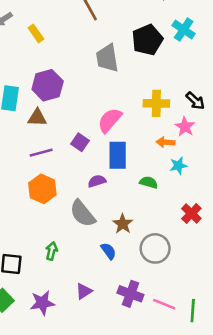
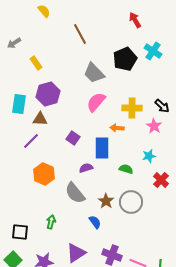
yellow rectangle: (36, 33) -> (36, 63), moved
gray trapezoid: (107, 58) -> (94, 73), turned -35
pink semicircle: (110, 120) -> (96, 102), moved
orange arrow: (165, 142) -> (117, 128), moved
purple line: (41, 153) -> (31, 141), moved, turned -30
red cross: (191, 213) -> (161, 180), moved
gray circle: (155, 248) -> (131, 202), moved
purple triangle: (84, 291) -> (76, 253), size x1.5

